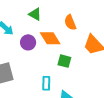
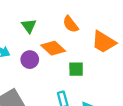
green triangle: (35, 14) -> (29, 26), turned 40

